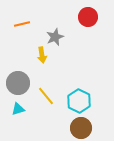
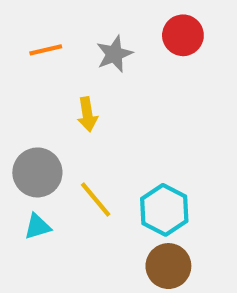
gray star: (55, 37) -> (114, 54), moved

